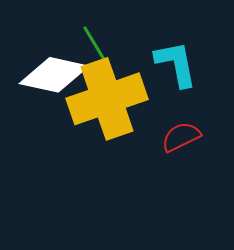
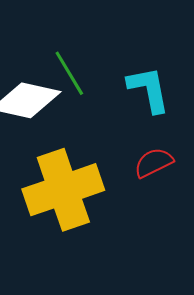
yellow cross: (107, 99) -> (63, 190), moved

